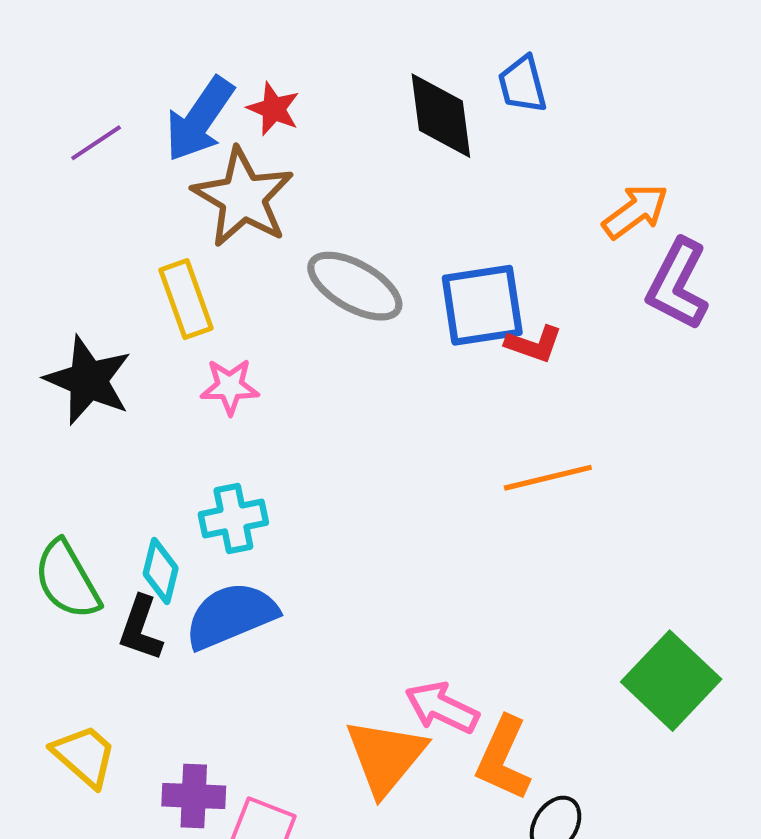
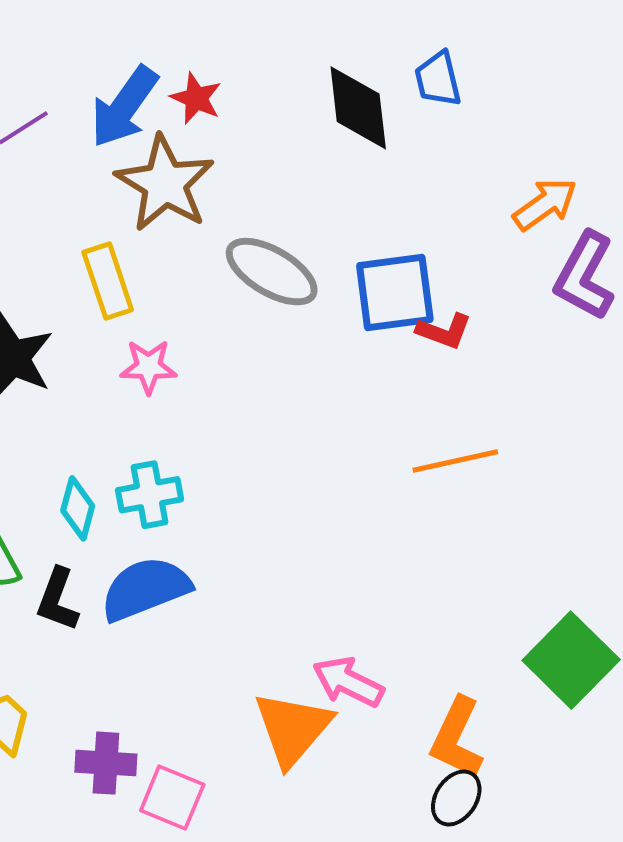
cyan diamond: (161, 571) -> (78, 508), moved
orange L-shape: (503, 758) -> (457, 738), moved

